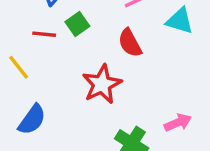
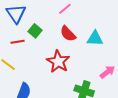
cyan triangle: (180, 21) -> (95, 38), moved

